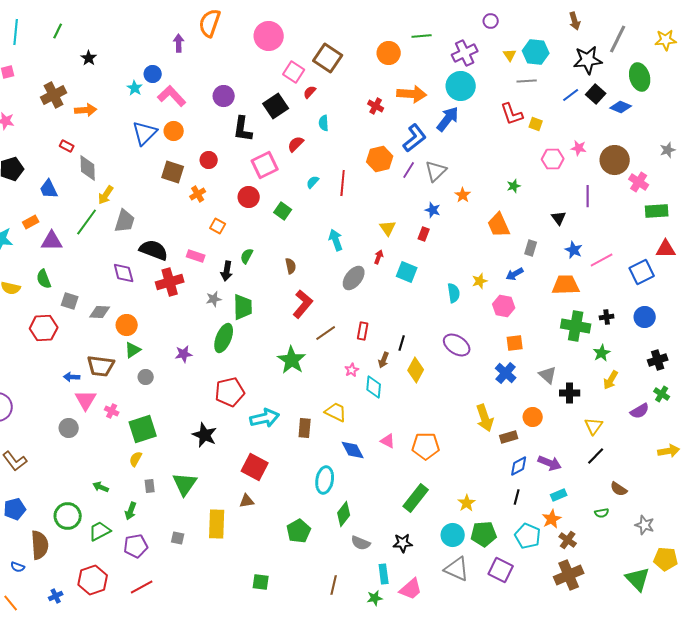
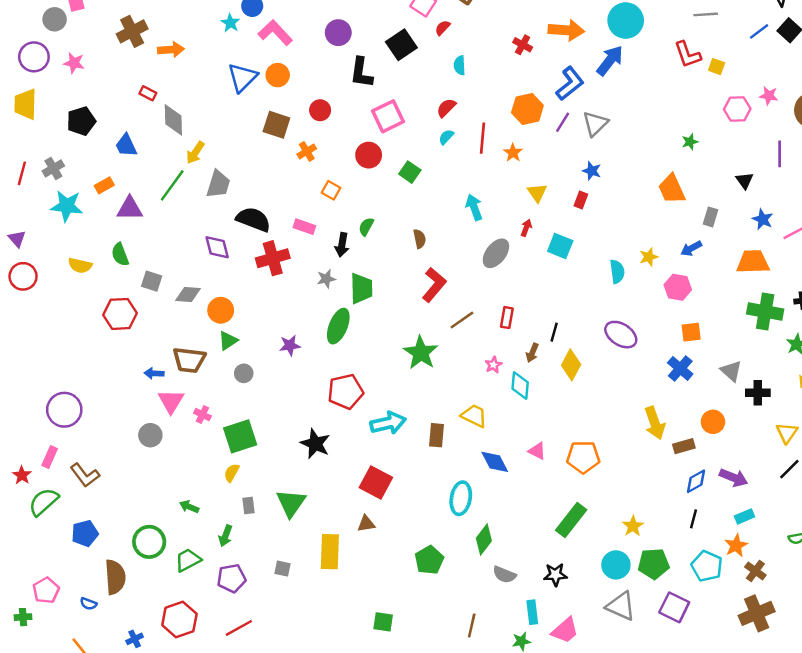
red semicircle: (296, 144) -> (446, 108), moved
orange star: (463, 195) -> (513, 153), moved

